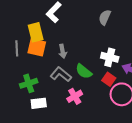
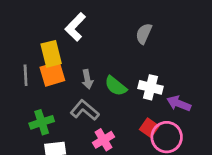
orange square: (37, 47) -> (52, 74), turned -30
green semicircle: (84, 71) -> (116, 86), moved
red square: (109, 79) -> (149, 128), moved

